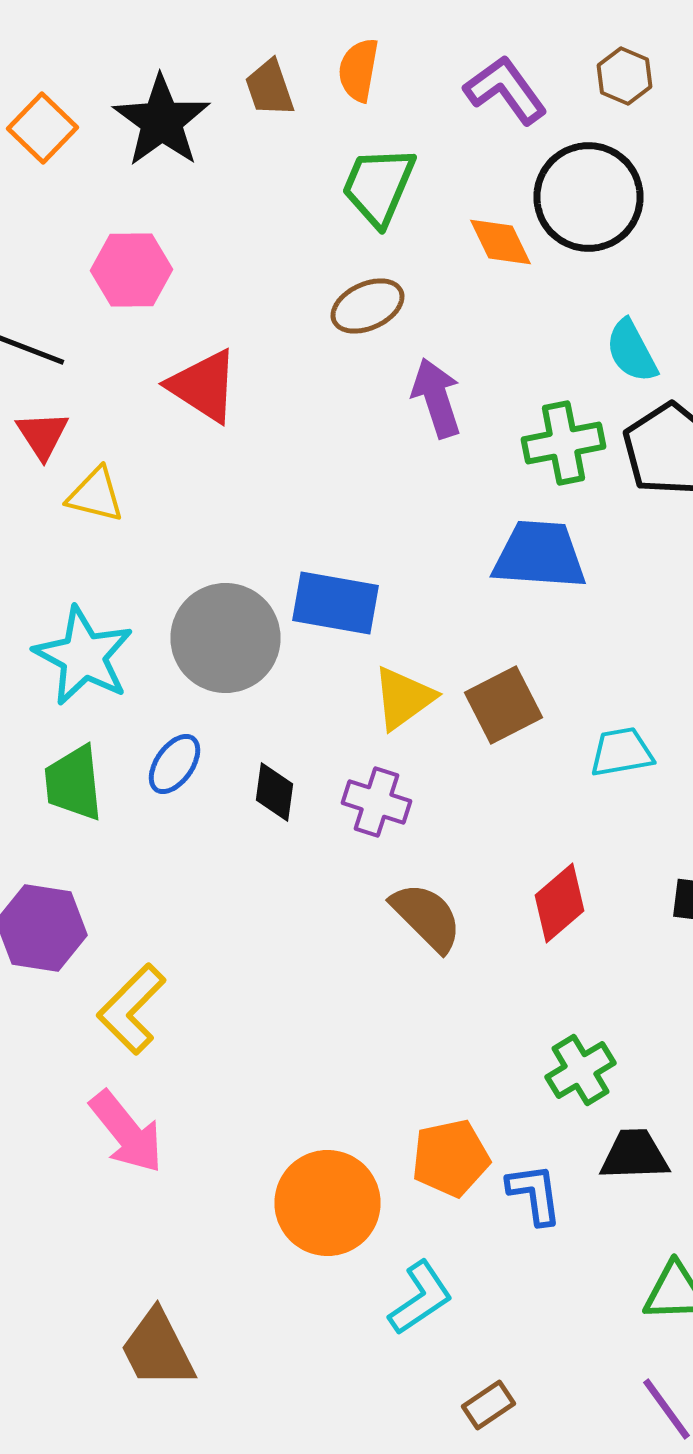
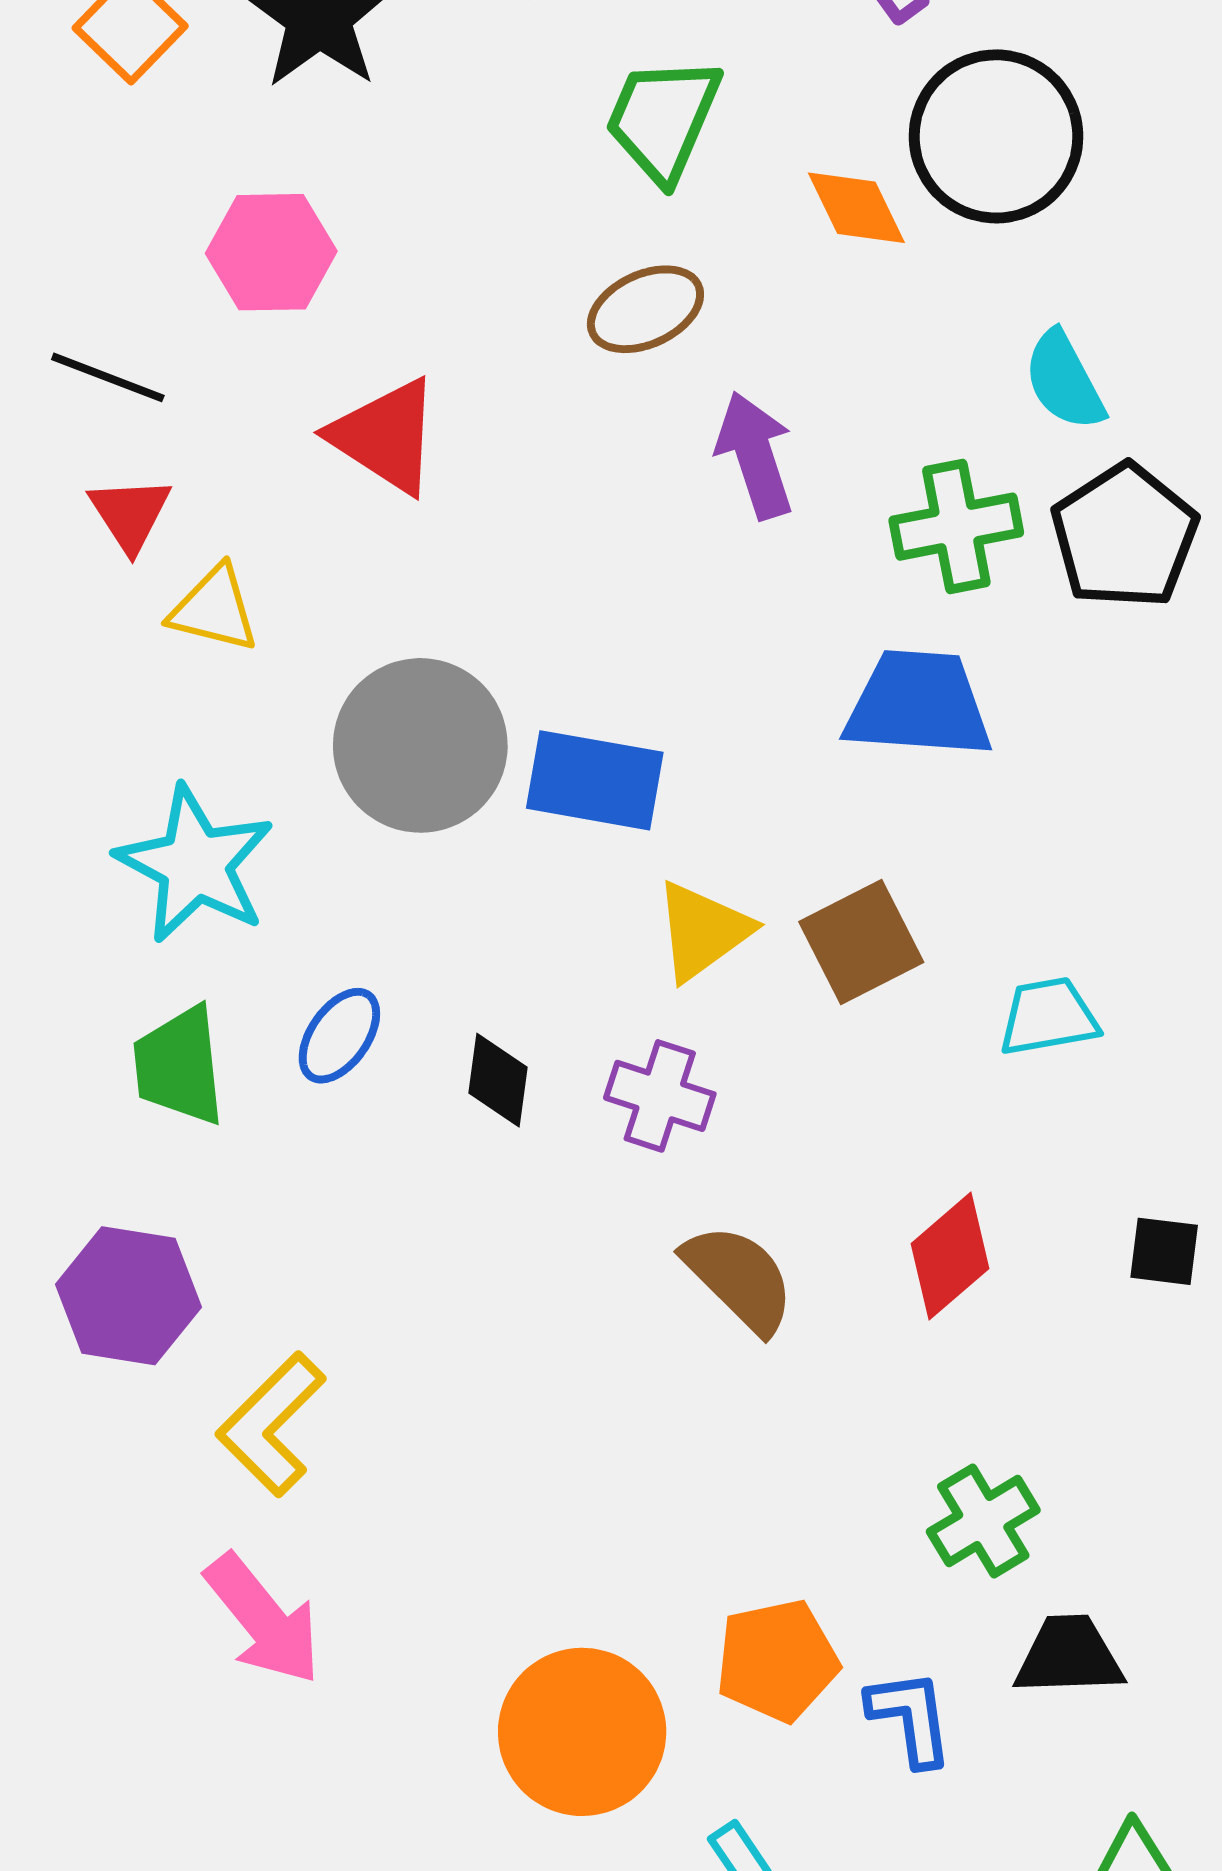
gray circle: (226, 638) -> (420, 745), moved

